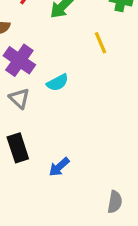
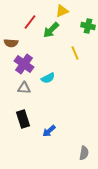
gray triangle: (19, 98) -> (24, 88), turned -40

